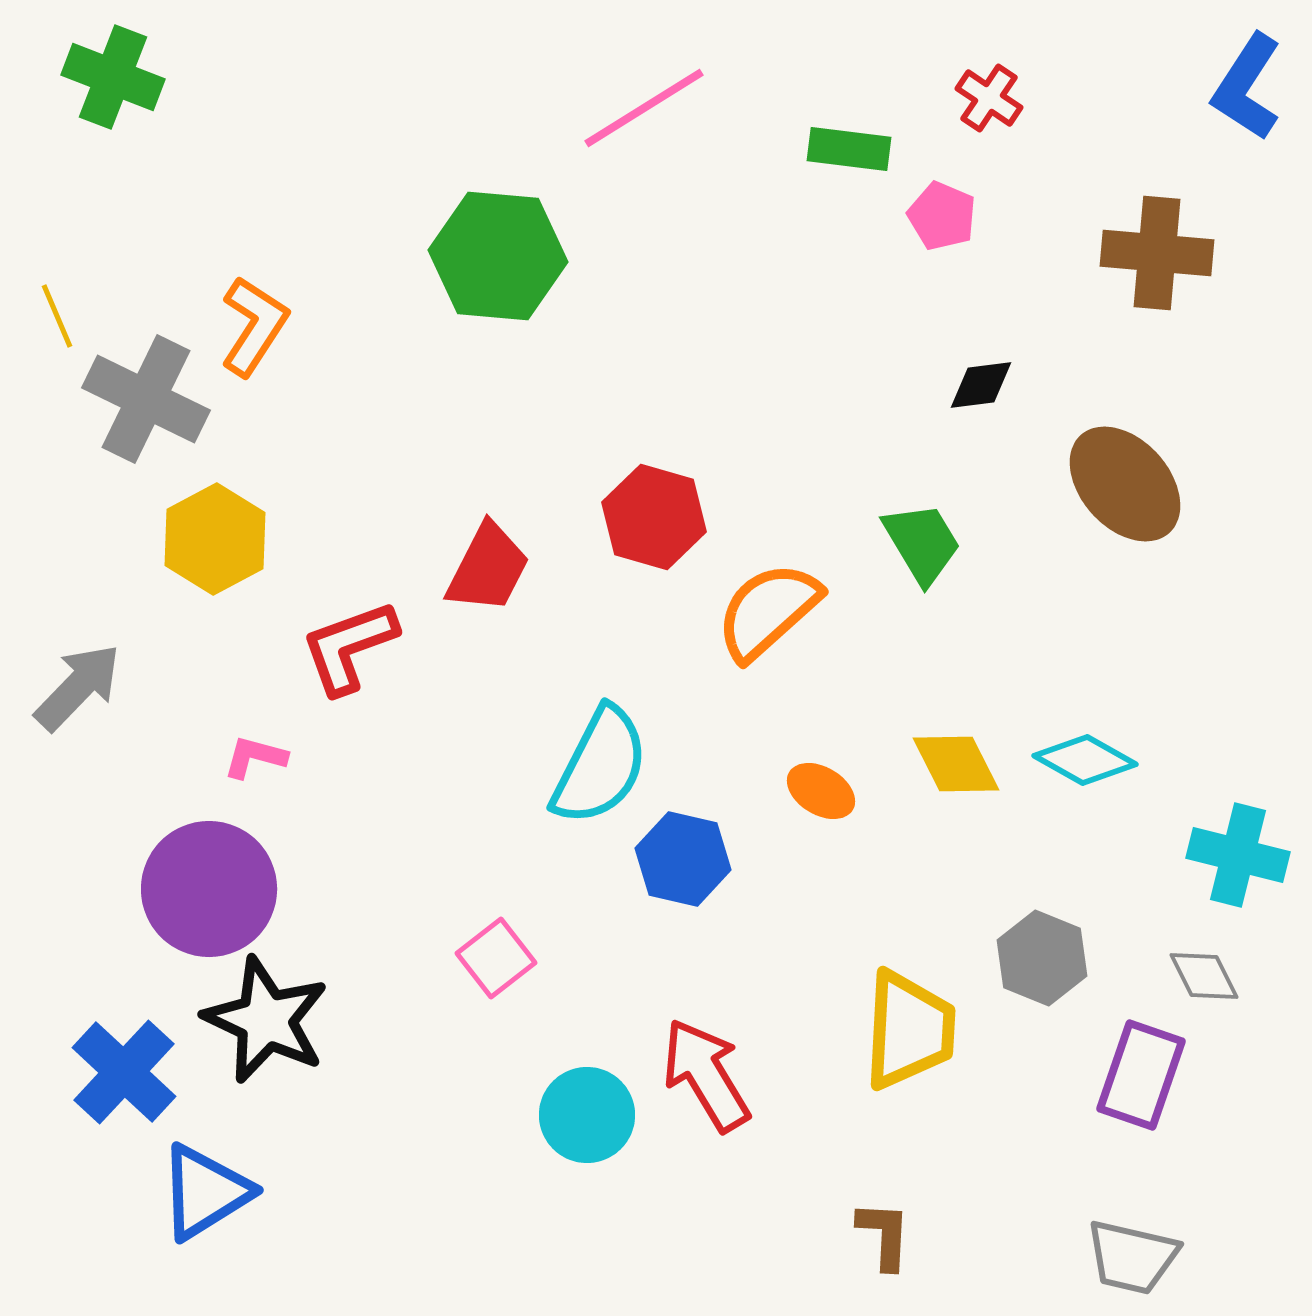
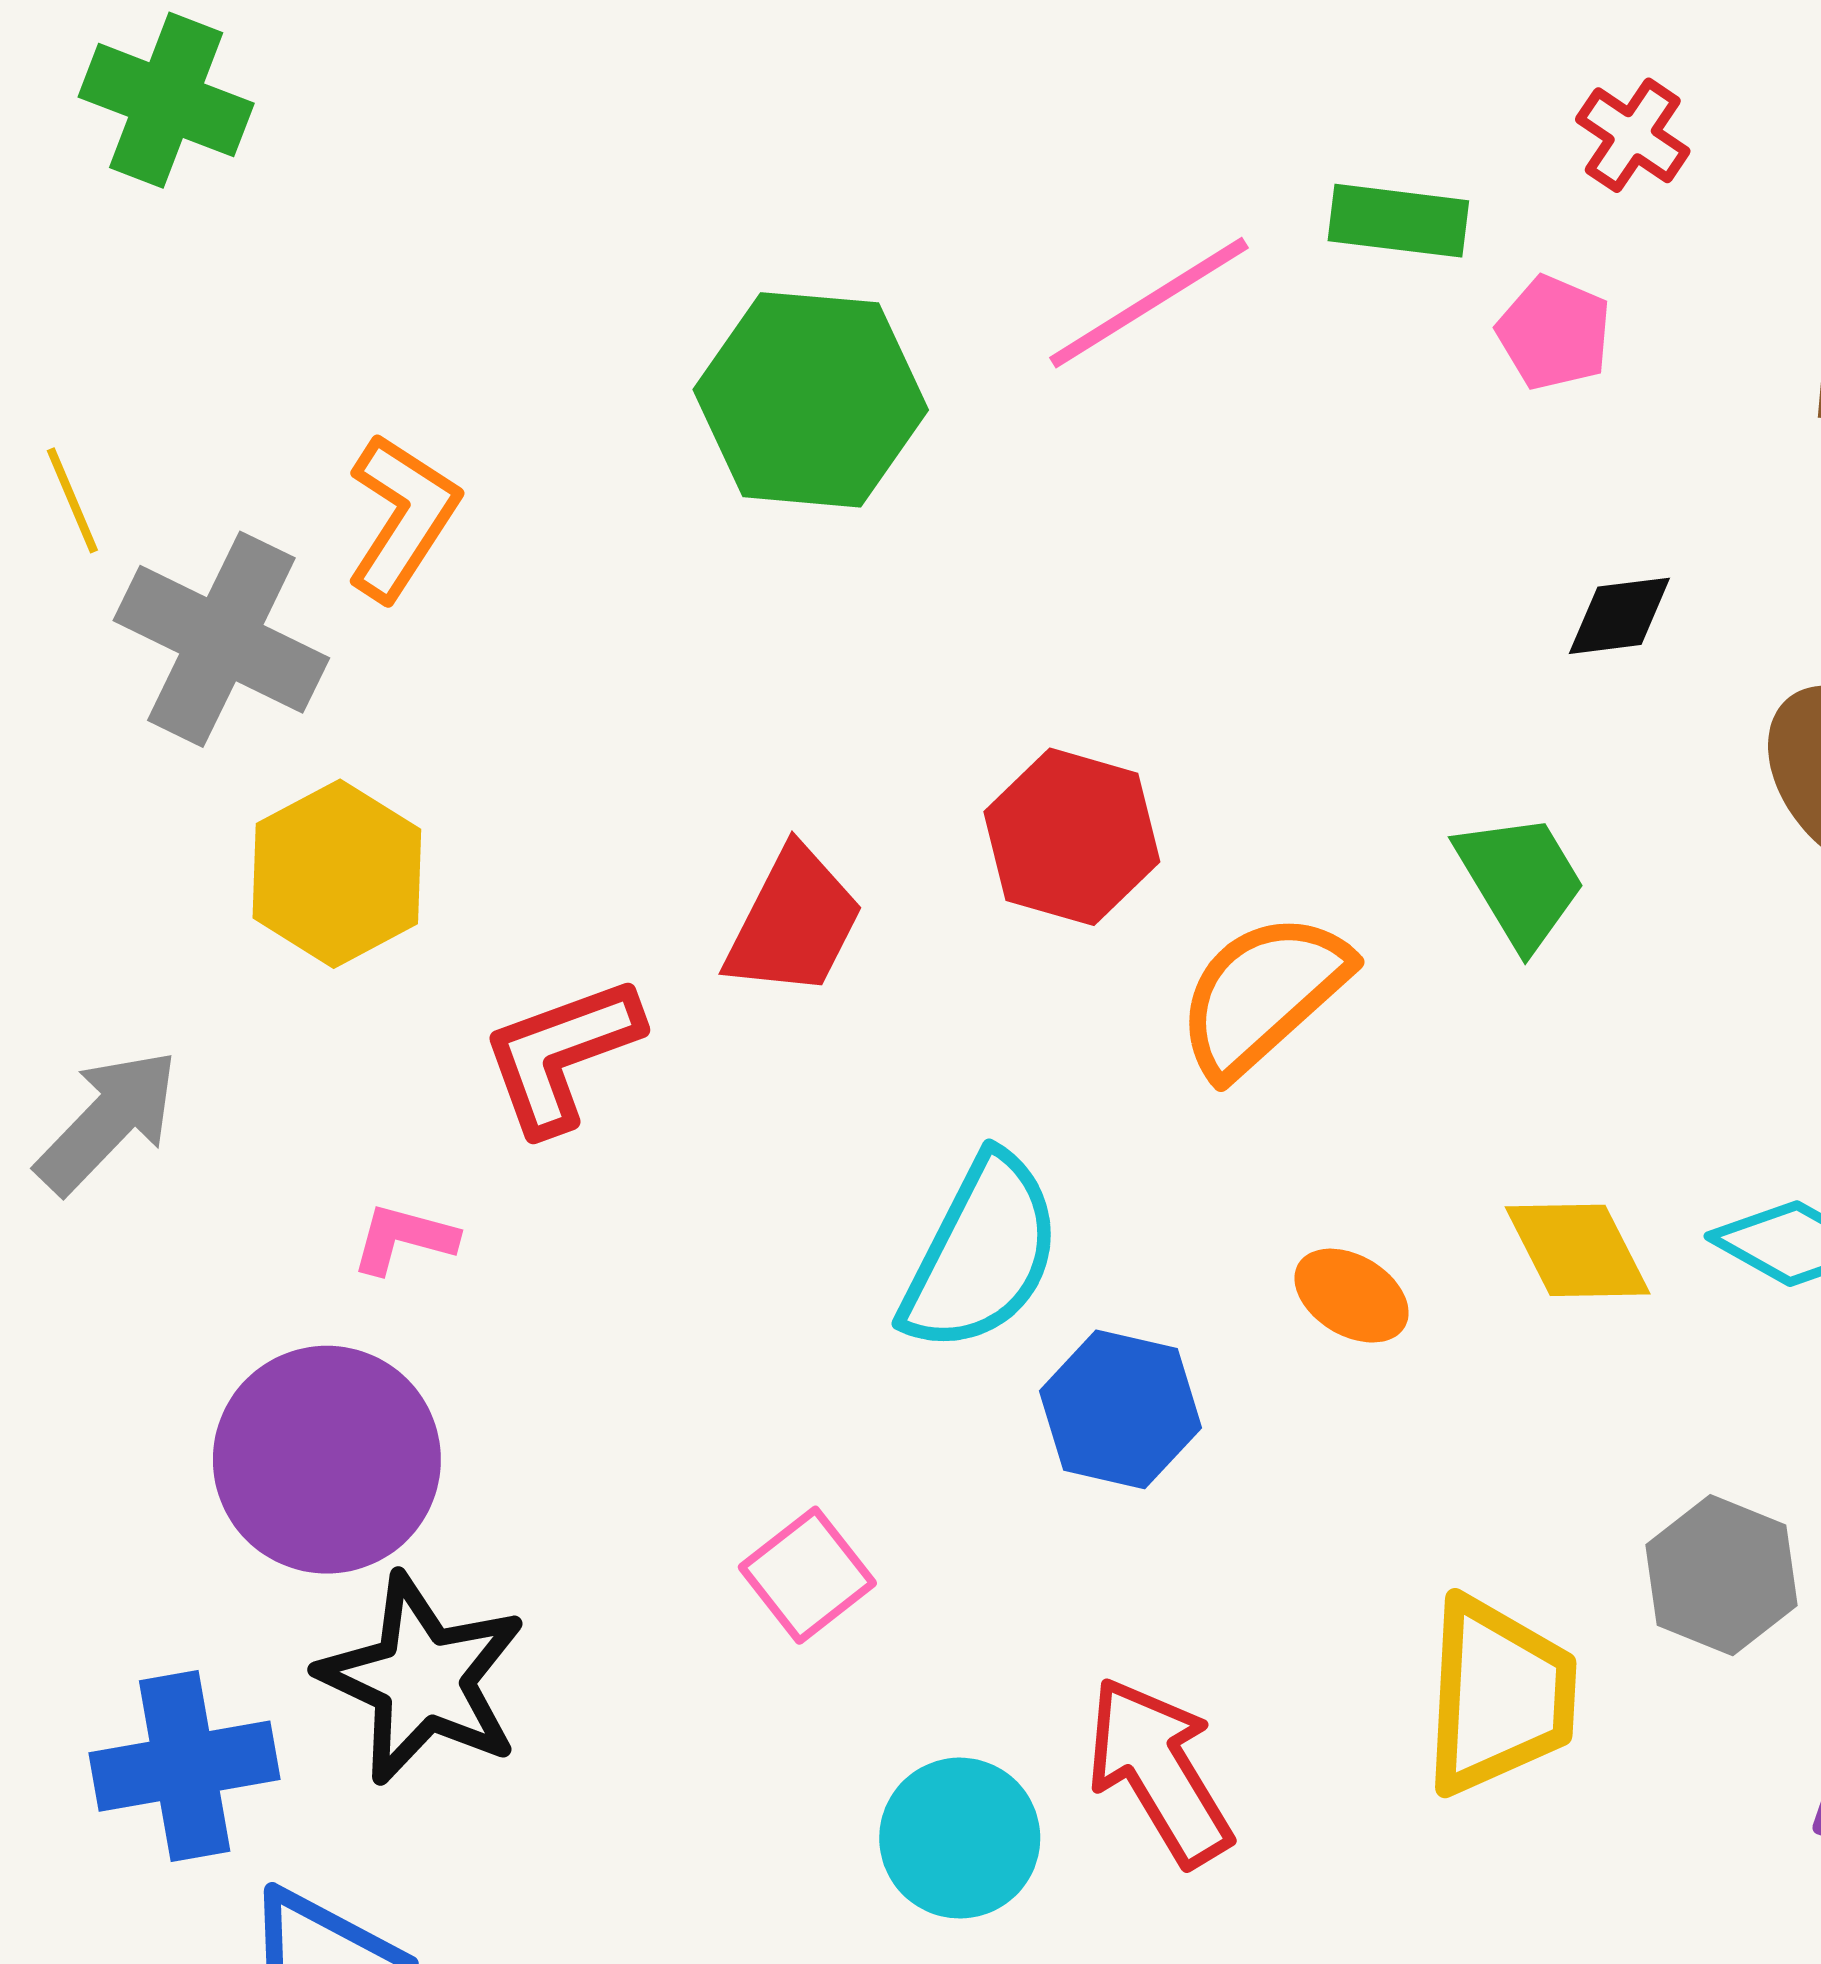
pink line: (644, 108) -> (1149, 303), moved
blue cross: (124, 1072) -> (185, 1766), turned 37

